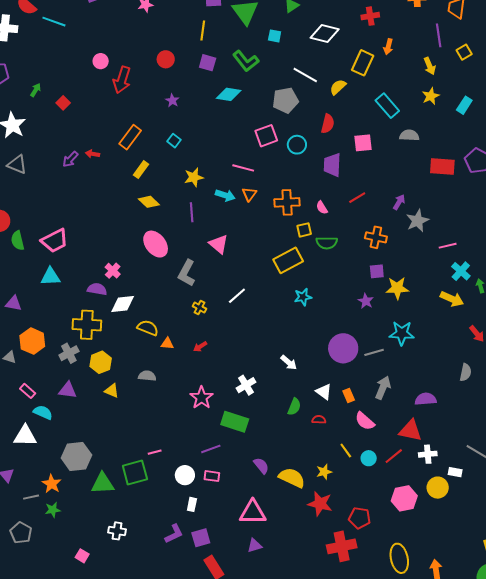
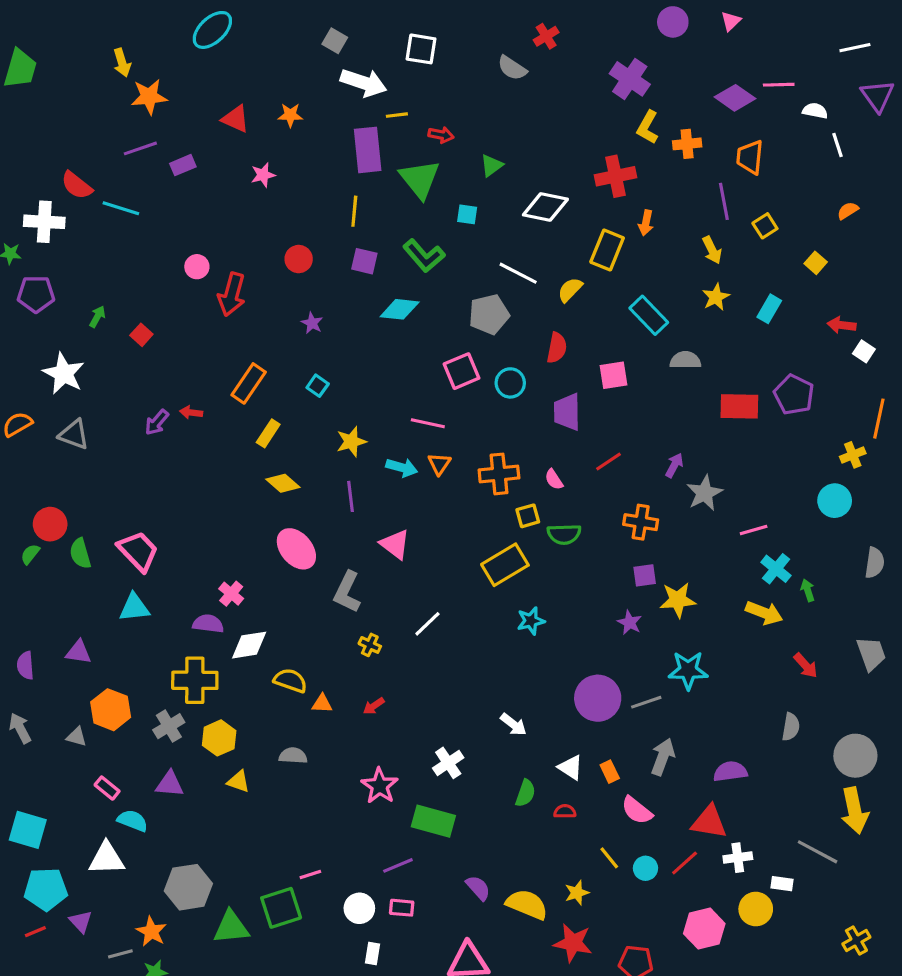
red cross: (370, 16) -> (615, 176), size x1.4
pink trapezoid: (55, 241) -> (138, 551), turned -104

